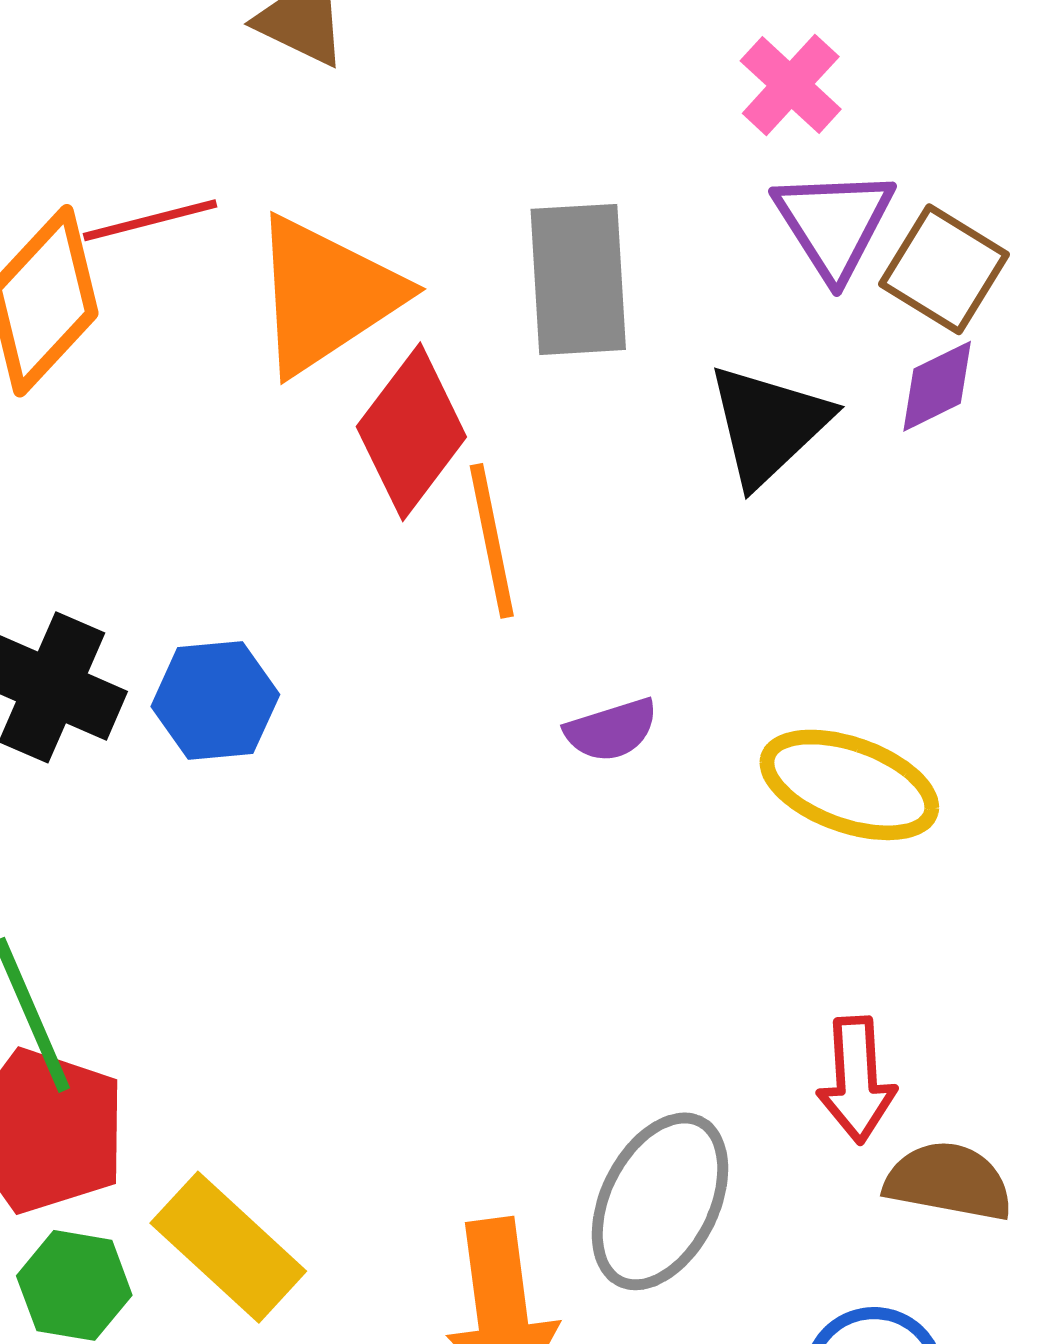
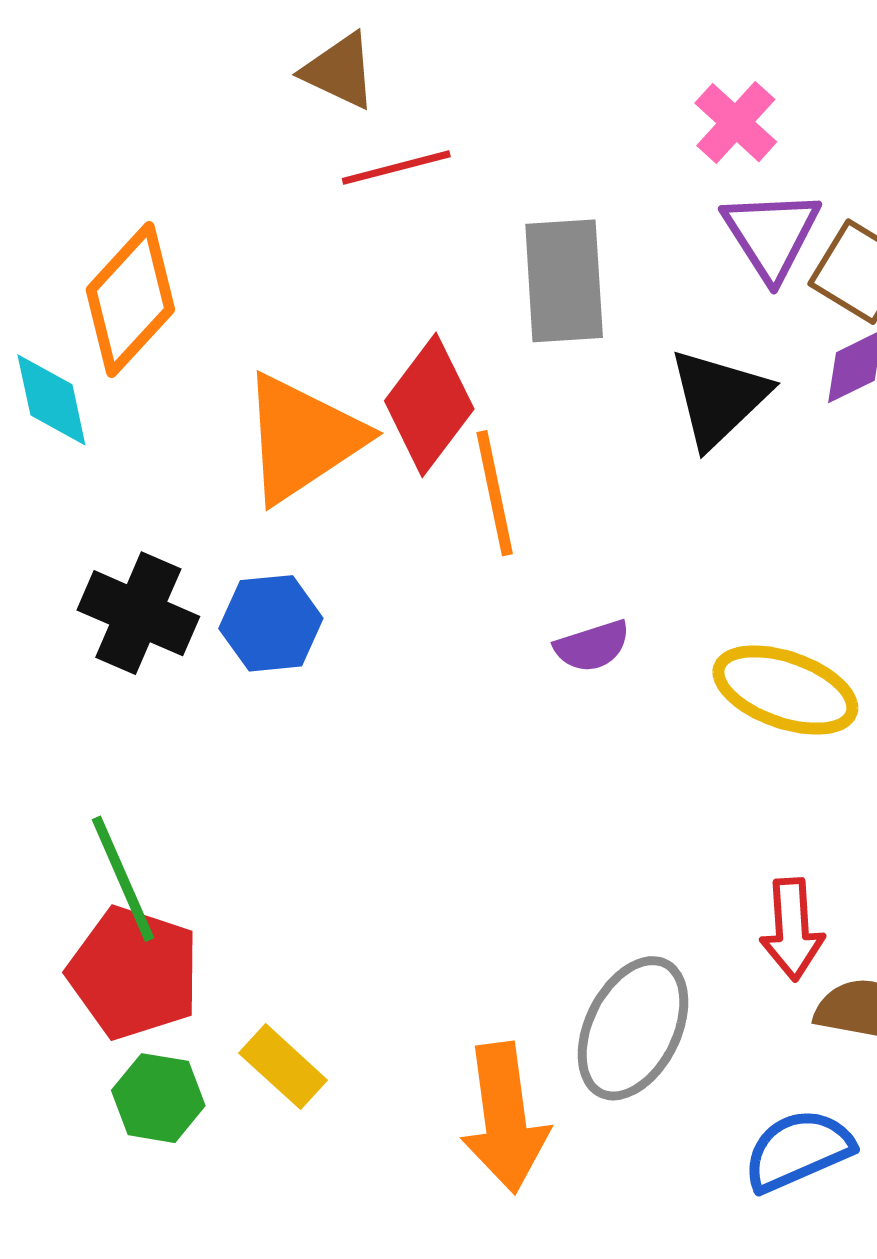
red line: (150, 220) -> (396, 168), moved
orange triangle: (326, 295) -> (302, 438), moved
yellow rectangle: (228, 1247) -> (283, 1067), size x0.7

